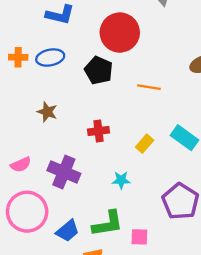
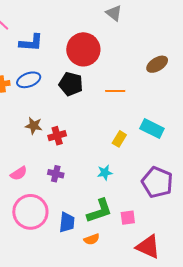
red cross: (98, 131) -> (57, 136), moved
purple cross: (64, 172) -> (56, 174), size x0.6
blue trapezoid: (68, 231) -> (67, 222), turned -35

